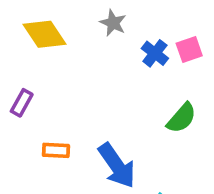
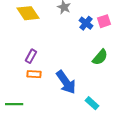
purple rectangle: (22, 103) -> (31, 56), moved

